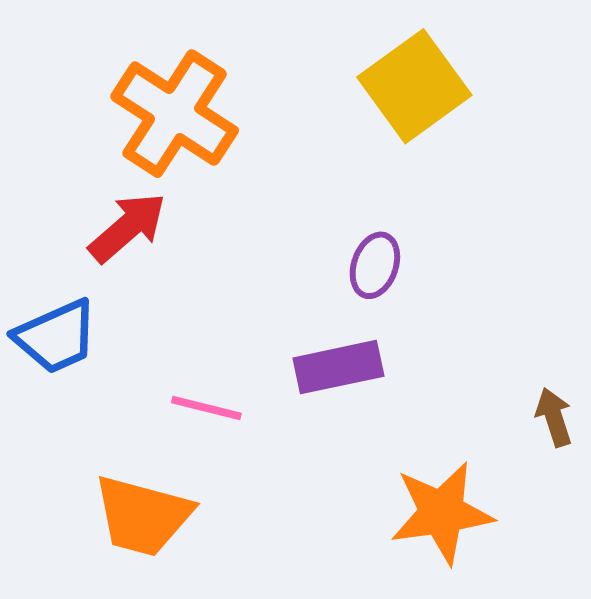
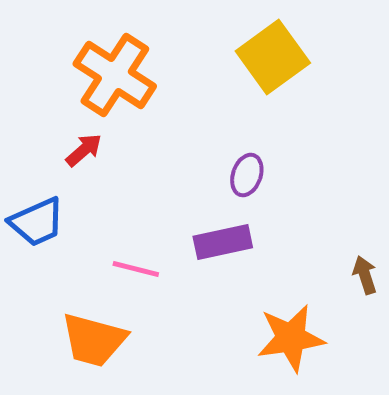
red arrow: (127, 227) -> (84, 150), size x0.7

